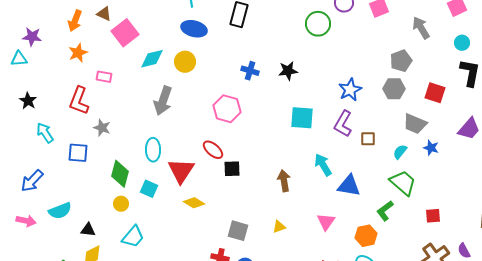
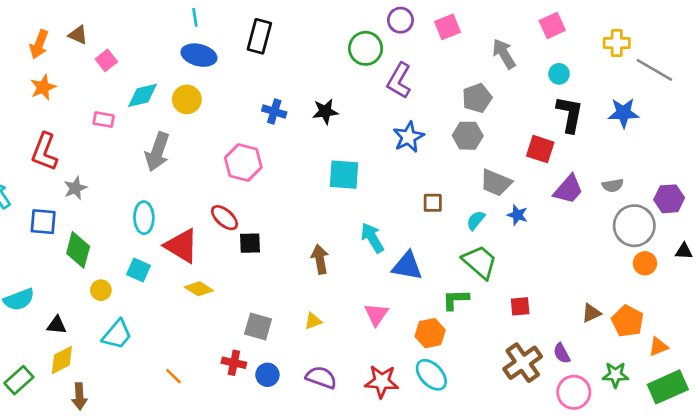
pink square: (125, 33) -> (106, 60), size x0.6
pink rectangle: (104, 77) -> (104, 120), moved
red square: (435, 93) -> (540, 149), moved
purple L-shape: (343, 124) -> (399, 81), moved
gray star: (102, 128) -> (75, 188), turned 30
red triangle: (181, 171) -> (181, 246), turned -32
green diamond: (120, 174) -> (78, 250), moved
green L-shape: (385, 211) -> (456, 300), turned 35

